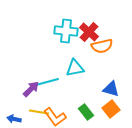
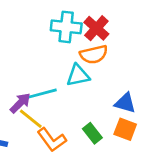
orange semicircle: (102, 46) -> (94, 54), moved
orange square: (111, 109) -> (125, 129), turned -30
yellow line: (39, 112) -> (31, 119), moved, turned 30

